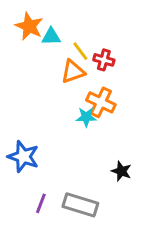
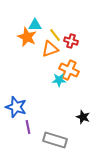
orange star: (29, 26) -> (27, 37), moved
purple line: (41, 203) -> (28, 127), moved, turned -32

